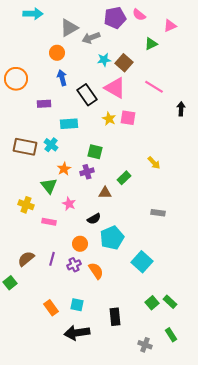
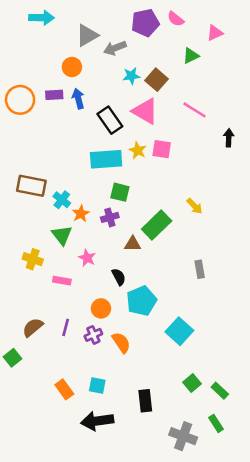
purple rectangle: (44, 104) -> (54, 95), moved
cyan rectangle: (69, 124) -> (106, 159), moved, size x1.4
cyan cross: (51, 145) -> (62, 200), moved
green rectangle: (124, 178) -> (157, 225), size x1.6
gray rectangle: (158, 213) -> (200, 269), turned 72
black semicircle: (94, 219) -> (119, 277), turned -88
green rectangle: (170, 302) -> (220, 391), moved
gray cross: (145, 345) -> (183, 436), size x1.5

